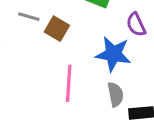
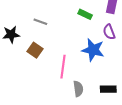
brown square: (57, 29) -> (35, 50), moved
gray semicircle: (115, 94) -> (78, 89), moved

